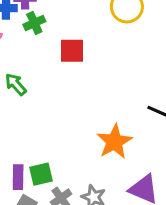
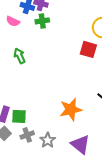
red square: (72, 51) -> (88, 49), moved

